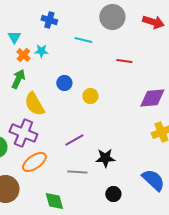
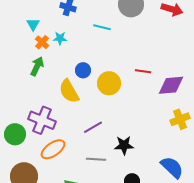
red line: (124, 61) -> (143, 71), moved
yellow circle: (90, 96) -> (109, 83), size x1.5
yellow semicircle: (34, 104) -> (69, 91), moved

